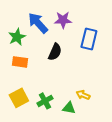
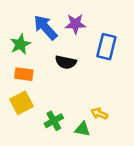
black semicircle: (55, 52) -> (66, 62), turned 78
yellow square: (19, 98) -> (22, 103), moved

